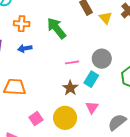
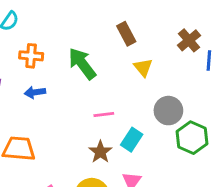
yellow triangle: (106, 18) -> (143, 67), moved
gray circle: (102, 59) -> (168, 111), moved

